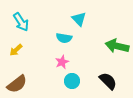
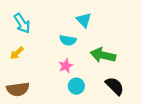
green arrow: (117, 46) -> (103, 55), moved
brown semicircle: (17, 84) -> (18, 89), turned 30

